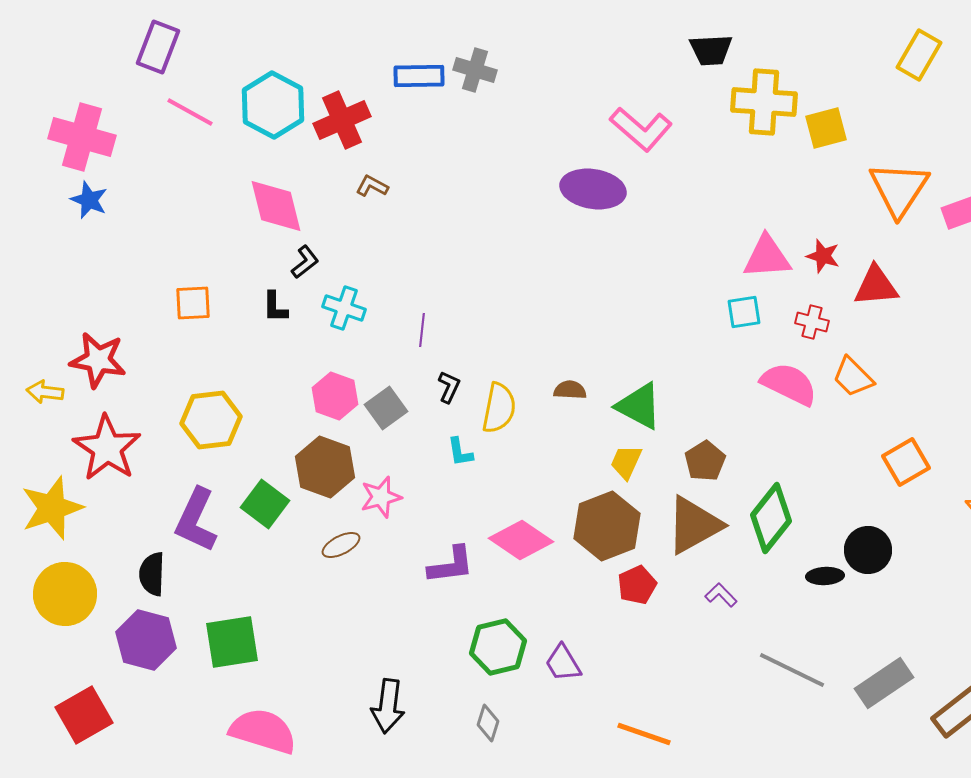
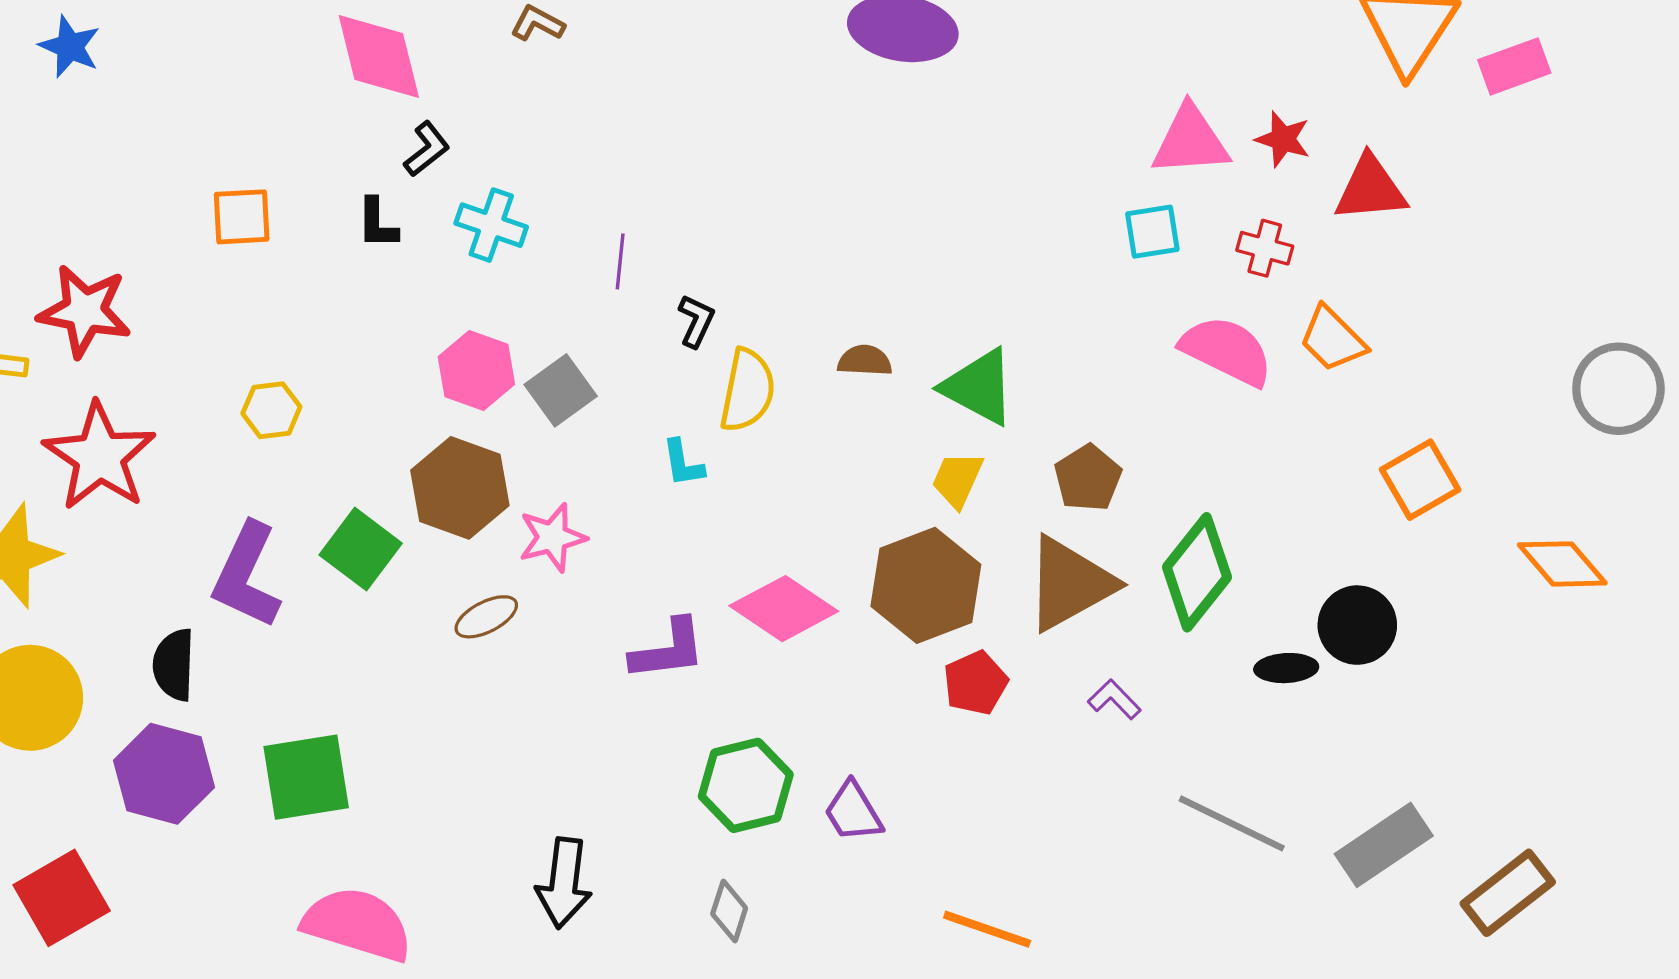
black L-shape: (449, 387) -> (696, 321), moved
yellow hexagon: (211, 420) -> (271, 410), size x0.6

